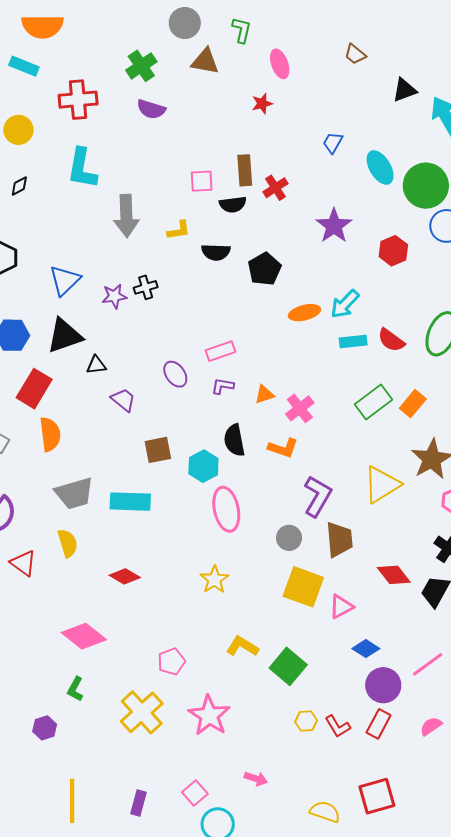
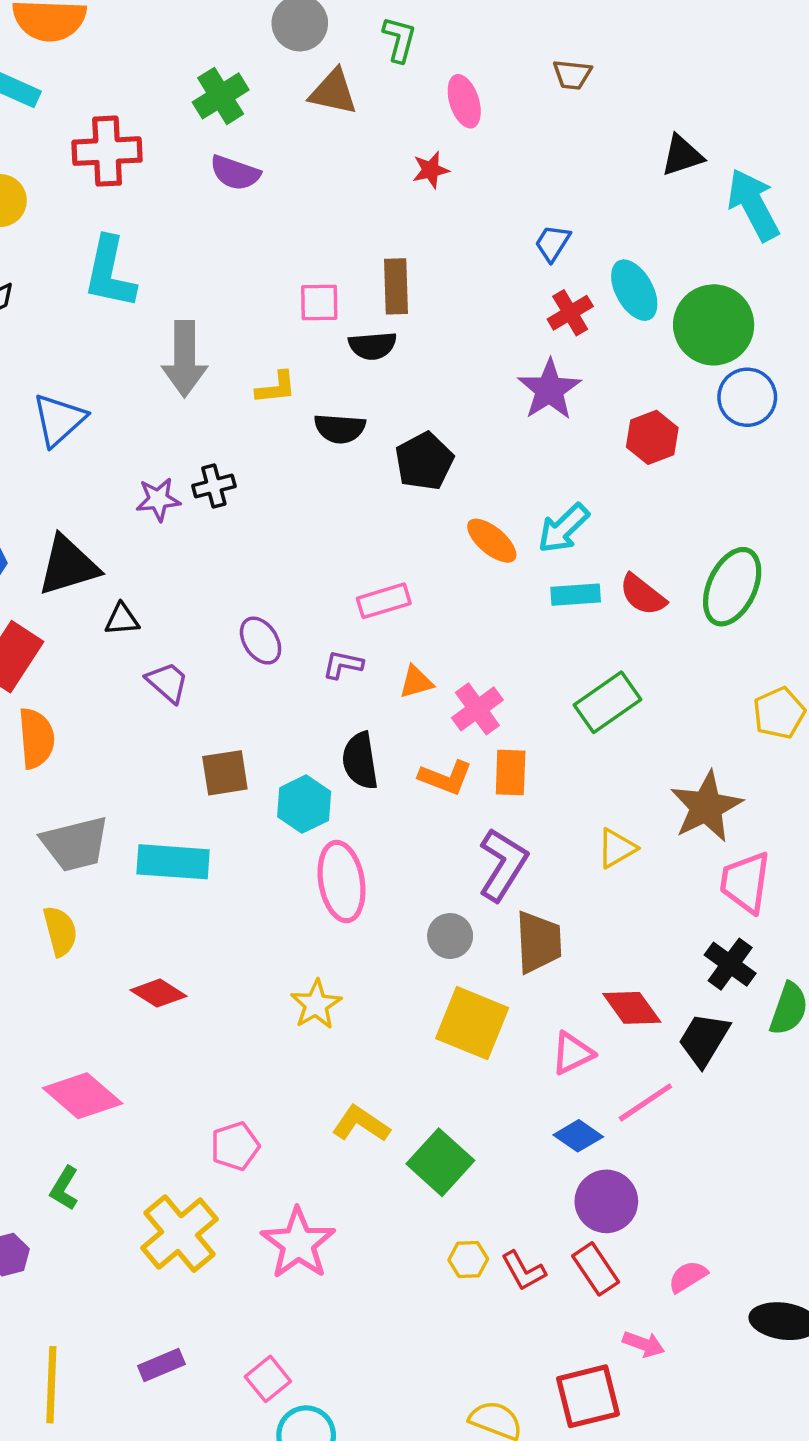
brown trapezoid: (355, 54) -> (572, 75), moved, turned -35
red cross: (275, 188) -> (570, 313), moved
blue triangle: (65, 280) -> (59, 420), moved
orange ellipse: (304, 313) -> (492, 541), turned 52
pink rectangle: (220, 351) -> (384, 601), moved
orange rectangle: (413, 404) -> (511, 772), moved, turned -40
yellow triangle: (382, 485) -> (617, 848), size x0.6
pink triangle: (341, 607) -> (572, 1053), moved
pink line: (428, 664) -> (645, 1102), moved
red rectangle: (379, 724) -> (596, 1269), turned -64
pink arrow: (256, 779) -> (644, 1344), moved
purple rectangle: (139, 803) -> (161, 1365), moved, turned 50

